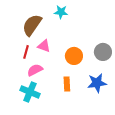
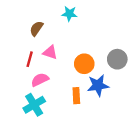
brown semicircle: (32, 25) -> (36, 28), size x0.6
blue star: (97, 83) -> (98, 85), moved
cyan cross: (30, 92) -> (34, 105), turned 36

